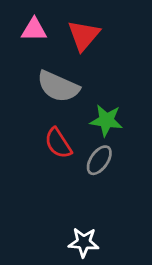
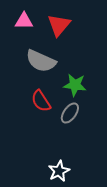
white star: (84, 242) -> (59, 171), turned -30

